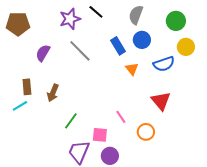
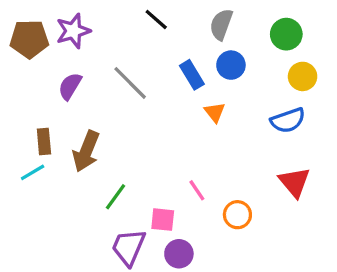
purple star: (70, 19) -> (73, 31), moved
blue semicircle: (164, 64) -> (288, 120), moved
brown arrow: (53, 93) -> (86, 151), size x1.4
red triangle: (161, 101) -> (294, 182), moved

